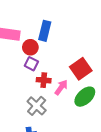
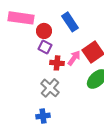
blue rectangle: (45, 31) -> (70, 22), moved, turned -48
pink arrow: (61, 87) -> (74, 58), moved

